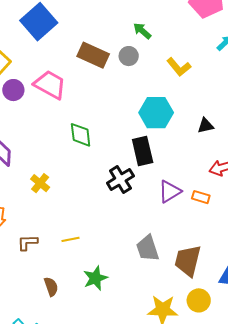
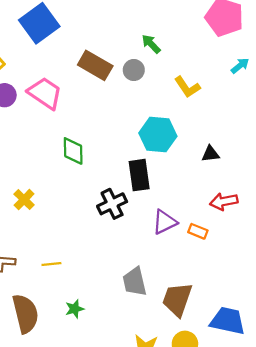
green star: (95, 278) -> (75, 309), size x0.7
brown semicircle: (51, 287) -> (25, 314), size x1.8

